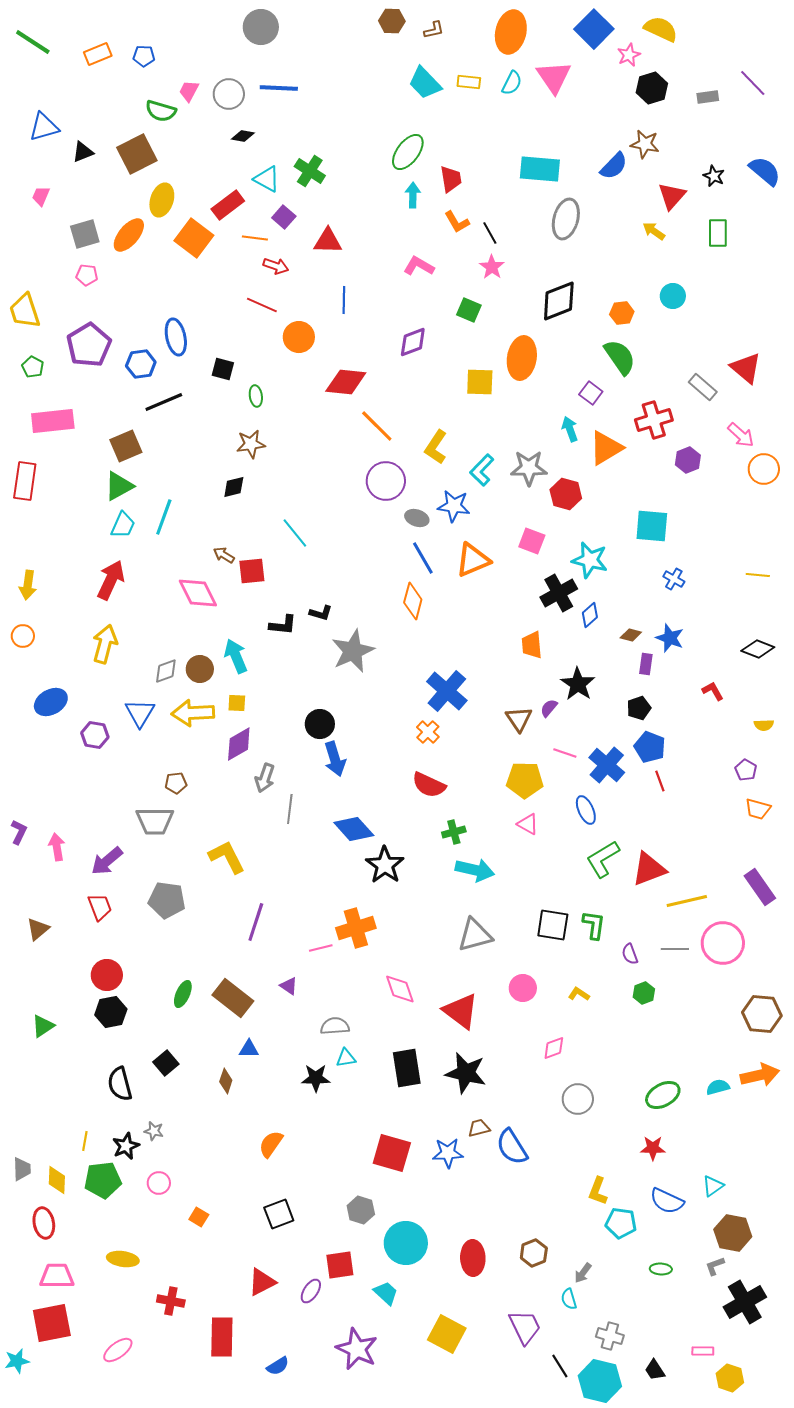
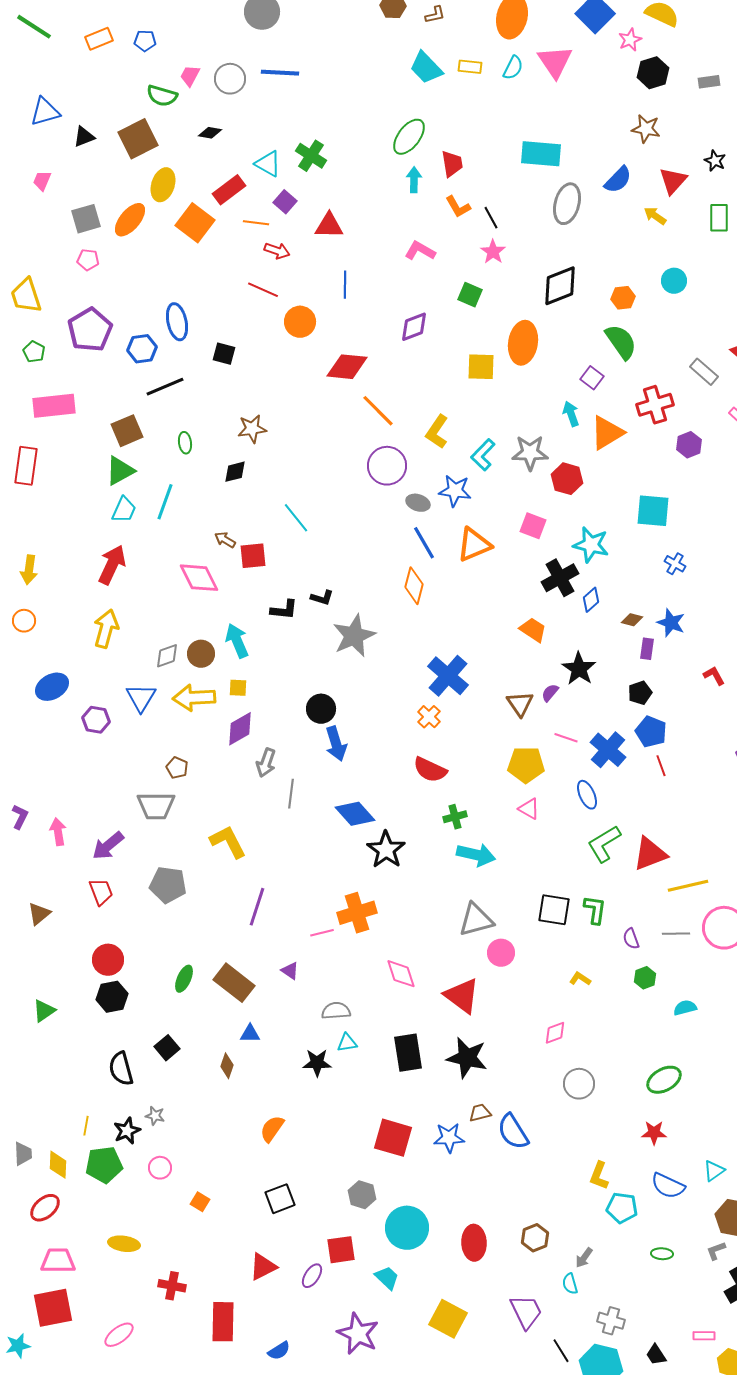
black diamond: (243, 136) -> (210, 133), moved
blue semicircle: (614, 166) -> (618, 180), moved
green ellipse: (256, 396) -> (185, 443), moved
orange trapezoid: (532, 645) -> (533, 630), turned 128
brown pentagon: (176, 783) -> (177, 768), turned 30
pink circle: (523, 988) -> (501, 953), moved
cyan semicircle: (718, 1087) -> (685, 1008), moved
red ellipse: (44, 1223) -> (45, 1208), turned 60

